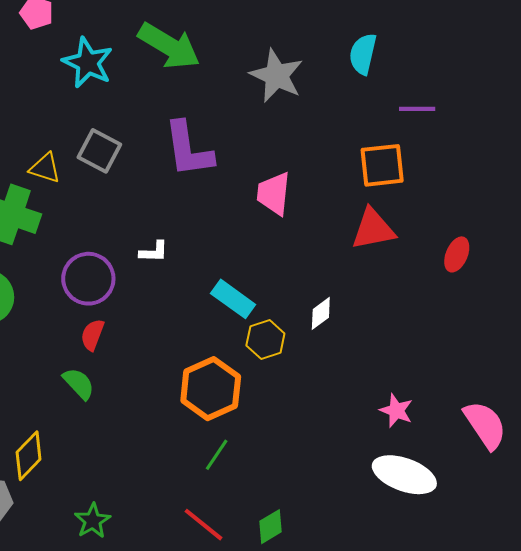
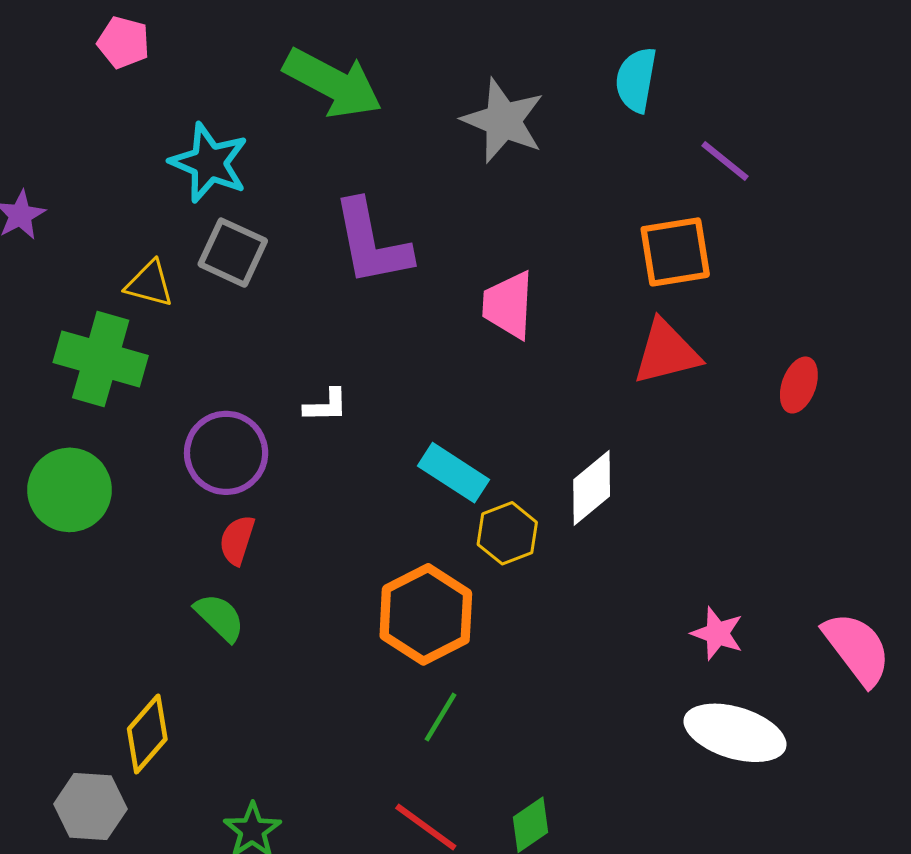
cyan star: (88, 63) -> (209, 163), moved
purple line: (417, 109) -> (725, 161), turned 42
white diamond: (321, 313) -> (592, 488), size x1.4

